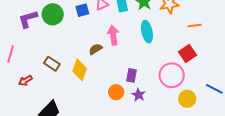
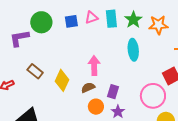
purple L-shape: (28, 19) -> (19, 38), moved
pink arrow: (113, 35) -> (94, 66), moved
brown semicircle: (96, 49) -> (88, 88), moved

